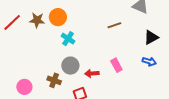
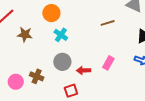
brown star: (37, 20) -> (25, 35), moved
pink rectangle: (116, 65) -> (108, 63), turned 56
brown cross: (54, 80) -> (37, 76), moved

